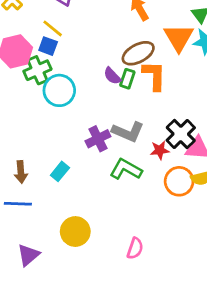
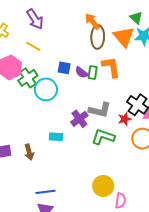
blue square: (48, 46) -> (64, 68), moved
brown ellipse: (138, 53) -> (98, 37), moved, turned -50
cyan rectangle: (60, 171) -> (56, 137), moved, turned 64
blue line: (18, 204) -> (45, 192), moved
yellow circle: (75, 232) -> (103, 186), moved
pink semicircle: (135, 248) -> (120, 201), moved

